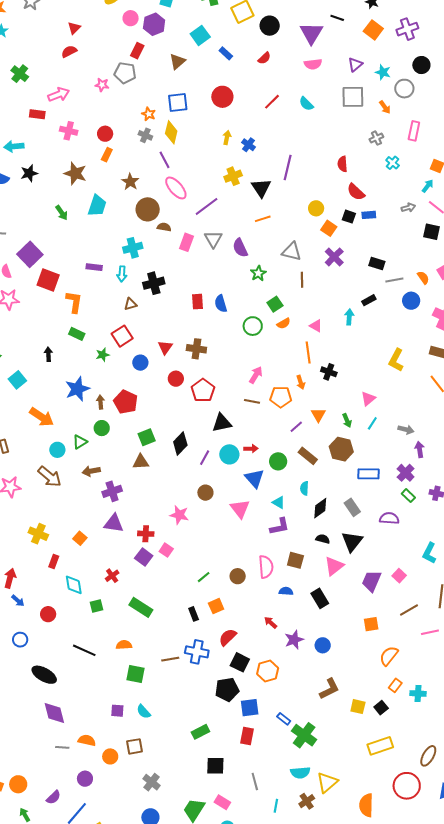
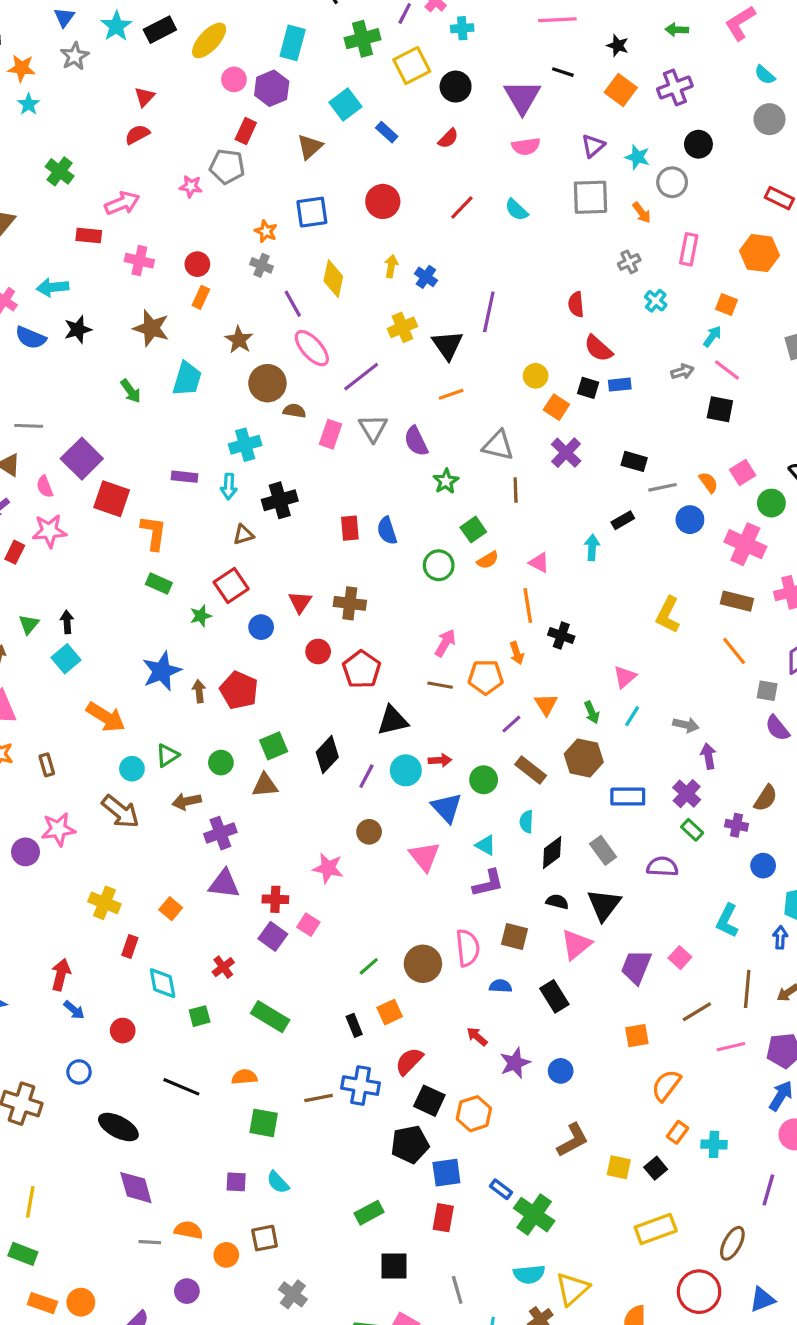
yellow diamond: (171, 132) -> (333, 279), moved
black arrow: (48, 354) -> (67, 622), moved
green circle: (102, 428) -> (221, 763), moved
brown circle: (238, 576) -> (423, 964), size x1.5

